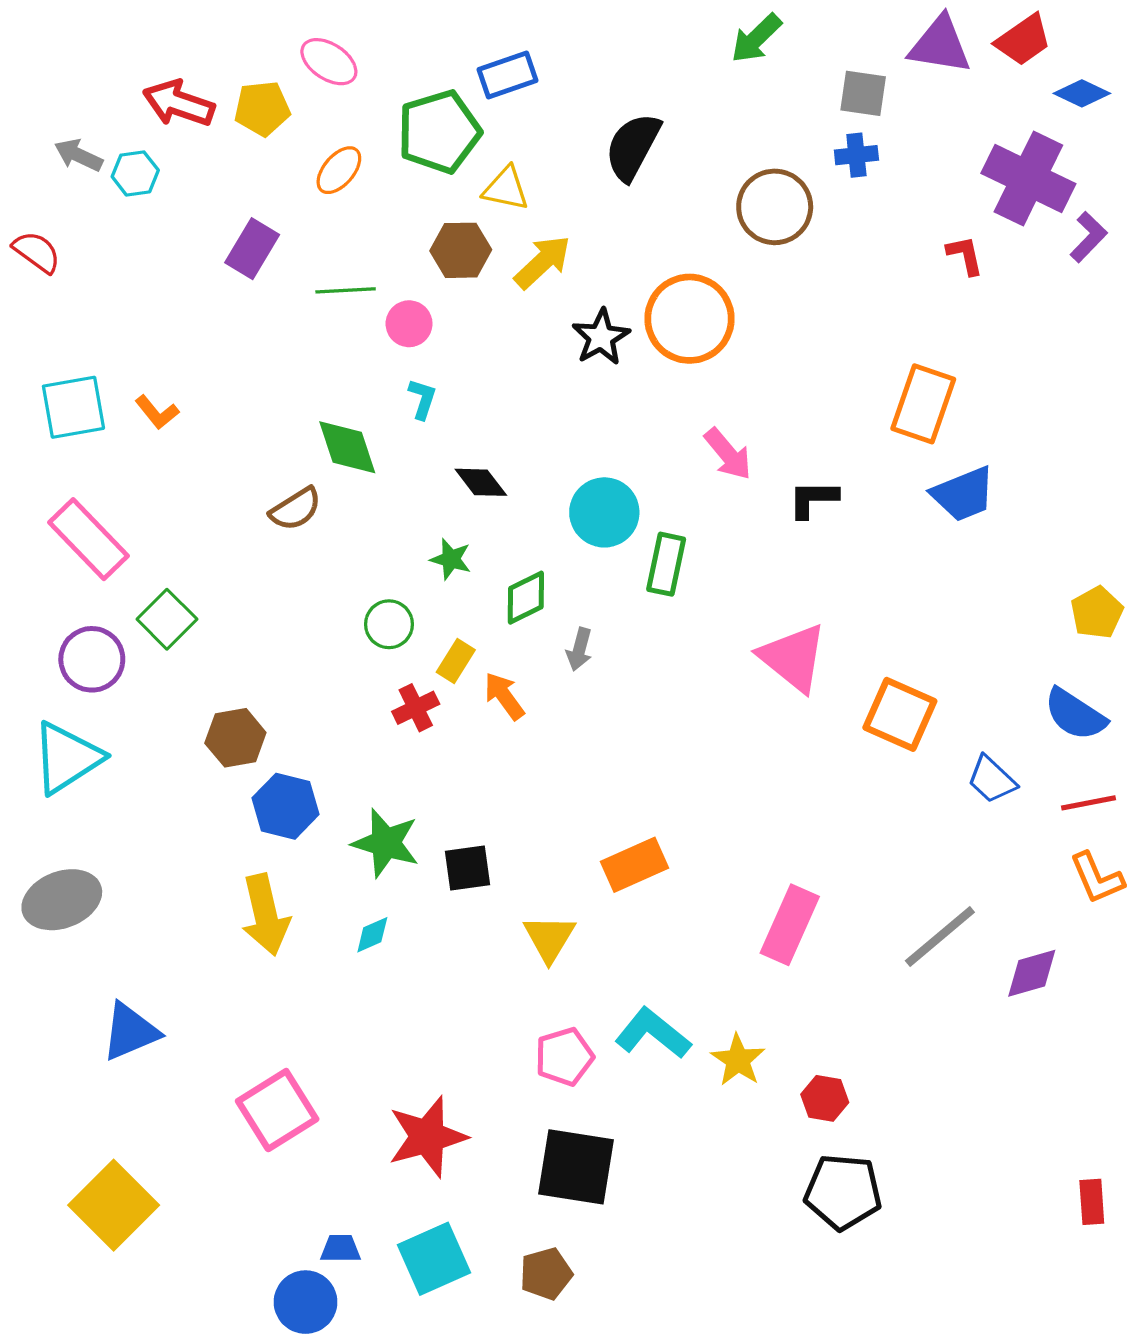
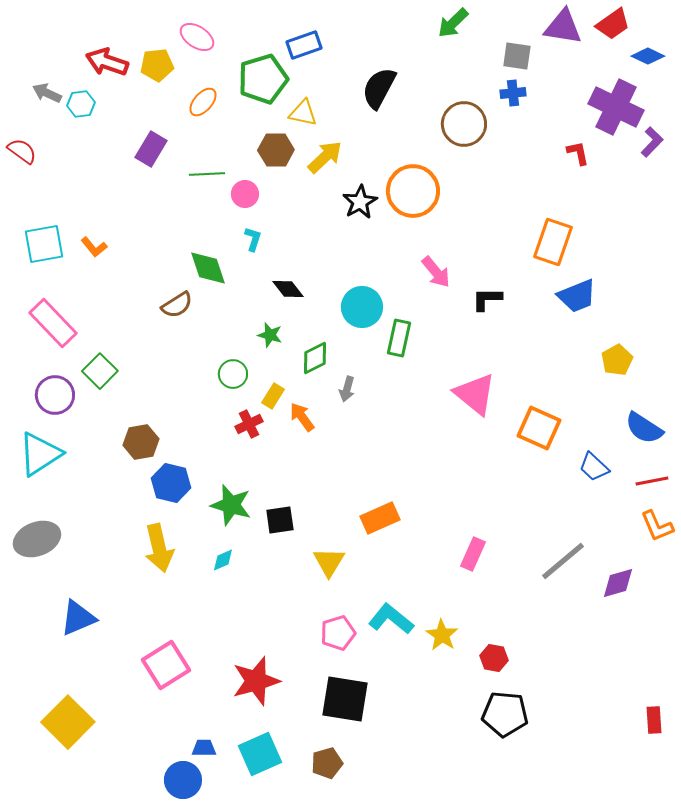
yellow pentagon: (1097, 613) -> (617, 360), moved
pink rectangle: (790, 925) -> (473, 554), size x0.7

